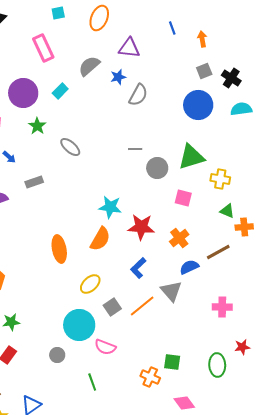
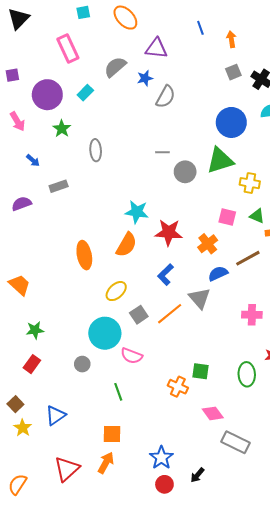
orange ellipse: (99, 18) -> (125, 18), turned -65
blue circle: (198, 105) -> (231, 122), moved
gray ellipse: (70, 147) -> (96, 150), turned 45
pink square: (183, 198) -> (227, 217), moved

